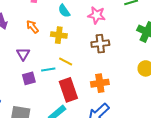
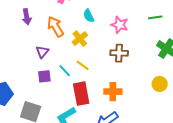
orange arrow: (32, 27) -> (55, 27), size x1.5
yellow cross: (59, 35) -> (80, 39), turned 35
cyan line: (48, 69) -> (65, 71), turned 48

